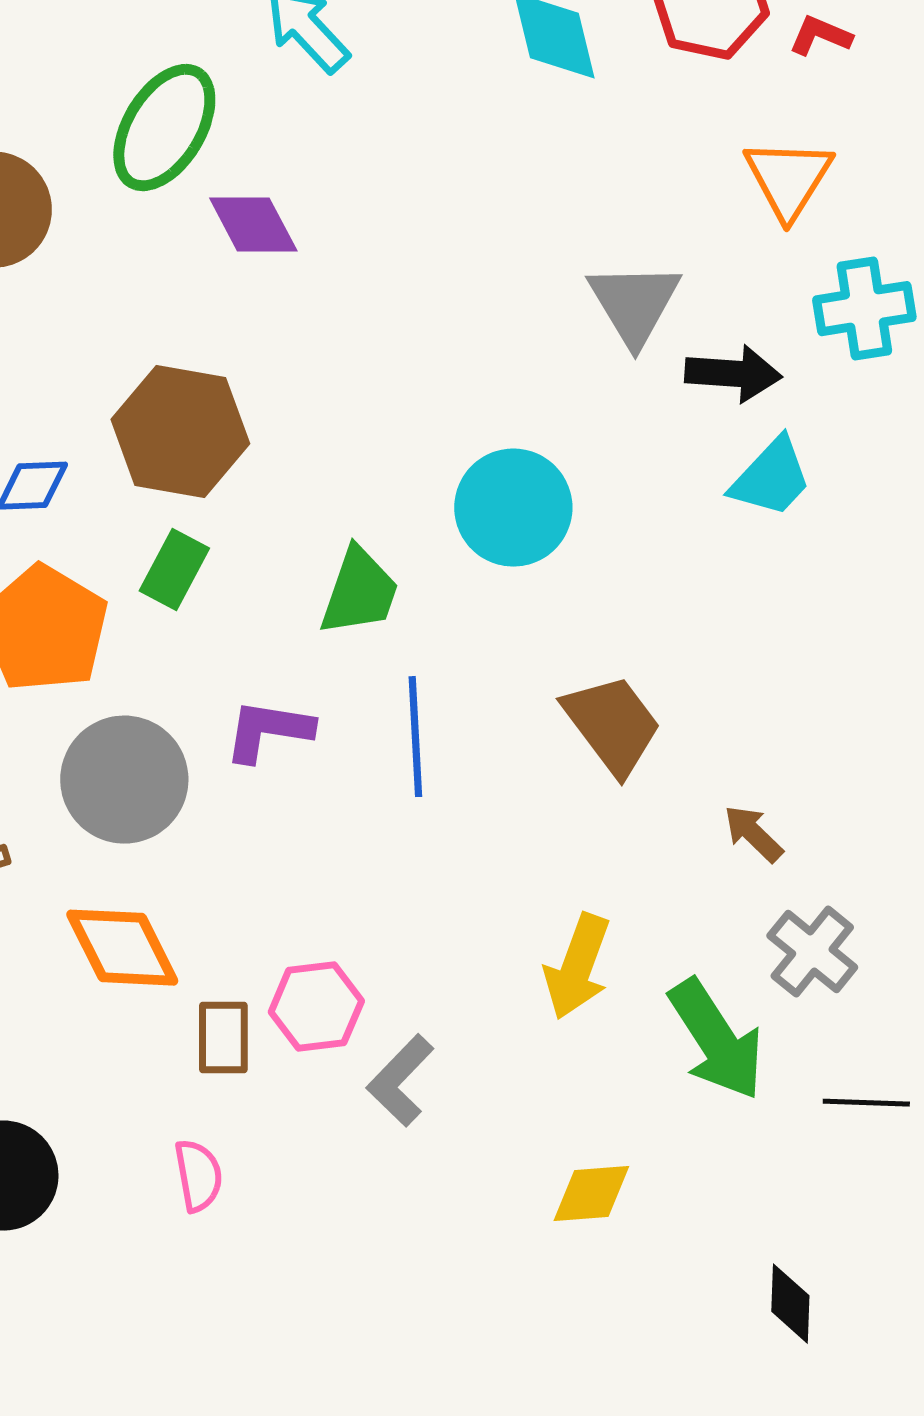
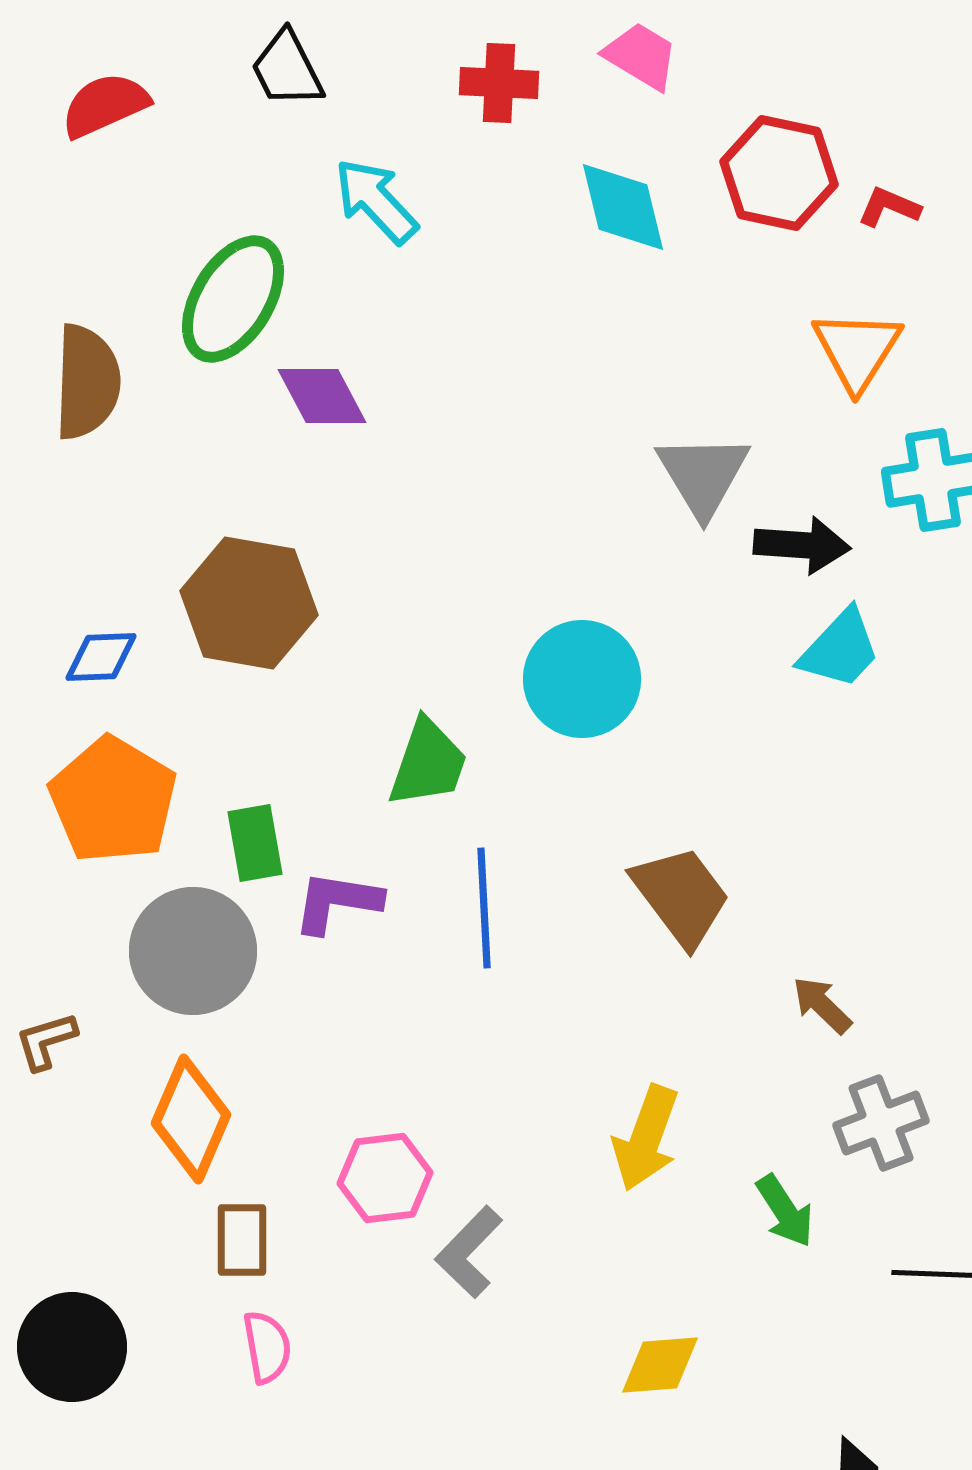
green rectangle: (174, 570) -> (255, 843), moved, turned -38
orange diamond: (122, 948) -> (191, 1119), turned 50
gray cross: (812, 952) -> (881, 1123), turned 30
brown rectangle: (223, 1038) -> (242, 1240), moved
green arrow: (716, 1040) -> (785, 1211), size x0.6

